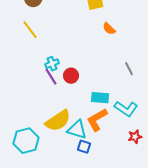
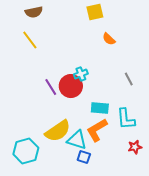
cyan cross: (52, 64) -> (81, 74), moved
red circle: (71, 76) -> (71, 86), size x1.5
cyan L-shape: (126, 109) -> (126, 119), turned 50

